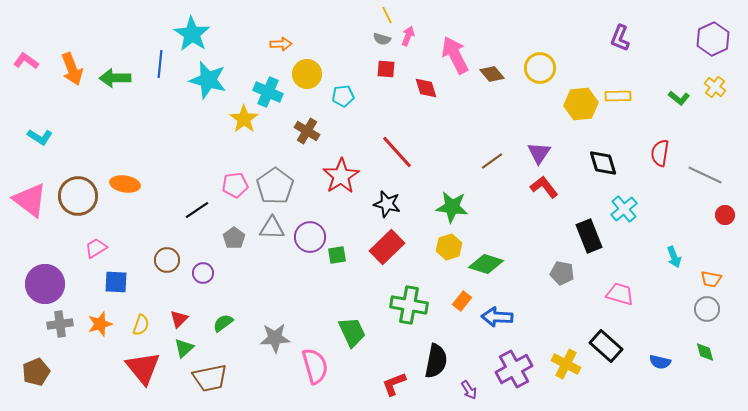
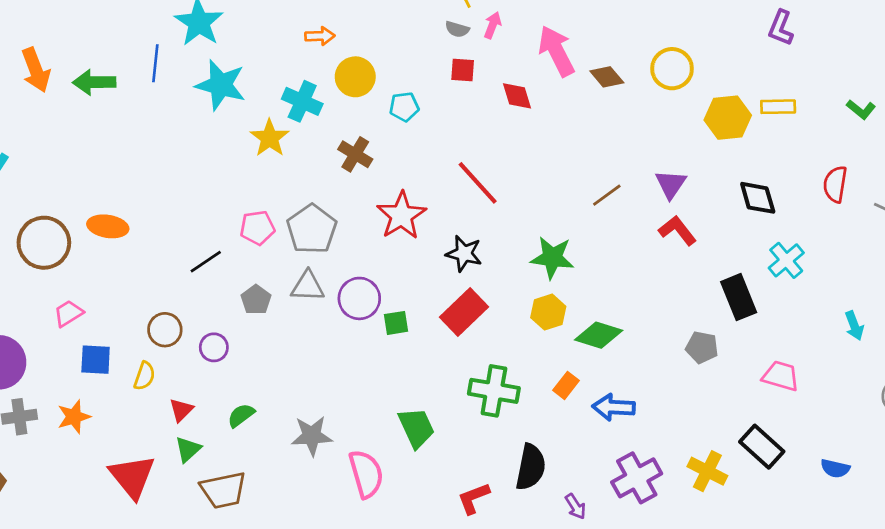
yellow semicircle: (141, 325) -> (145, 376), moved

